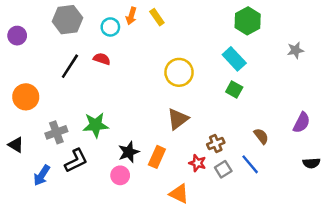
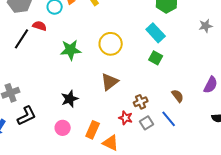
red semicircle: (102, 59) -> (40, 26), moved
green star: (96, 125) -> (71, 50), moved
black star: (129, 152) -> (70, 99), moved
orange rectangle: (157, 157) -> (93, 130), moved

